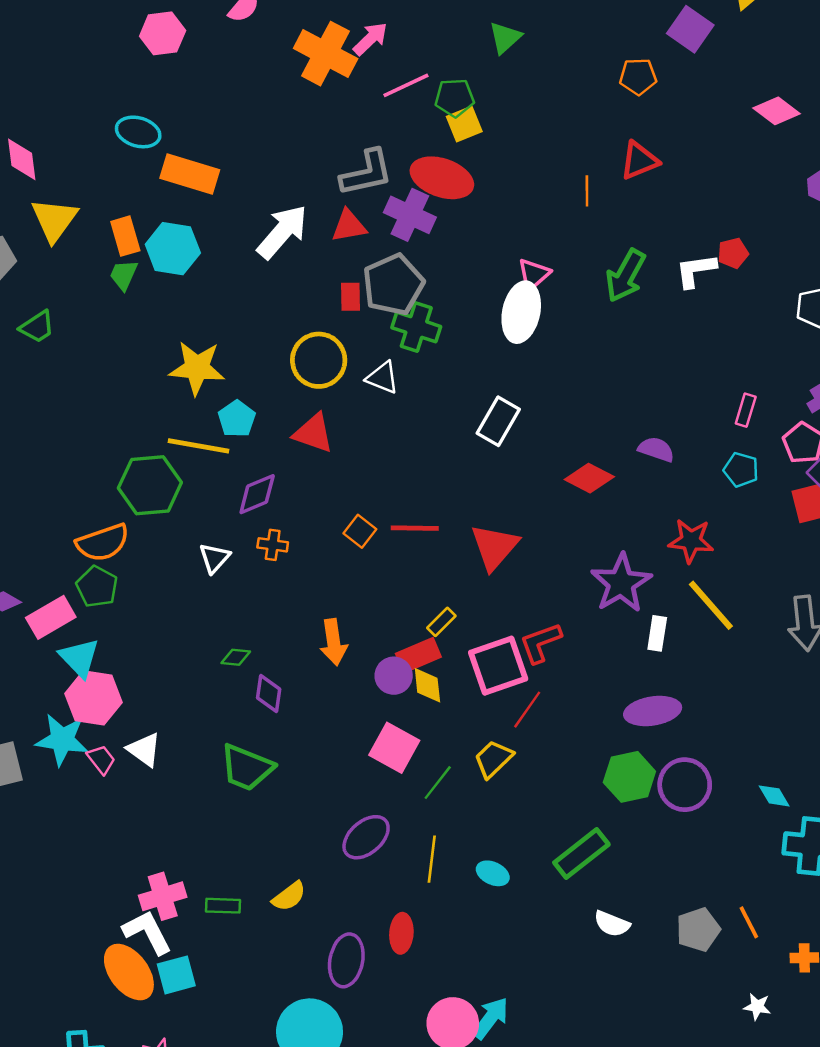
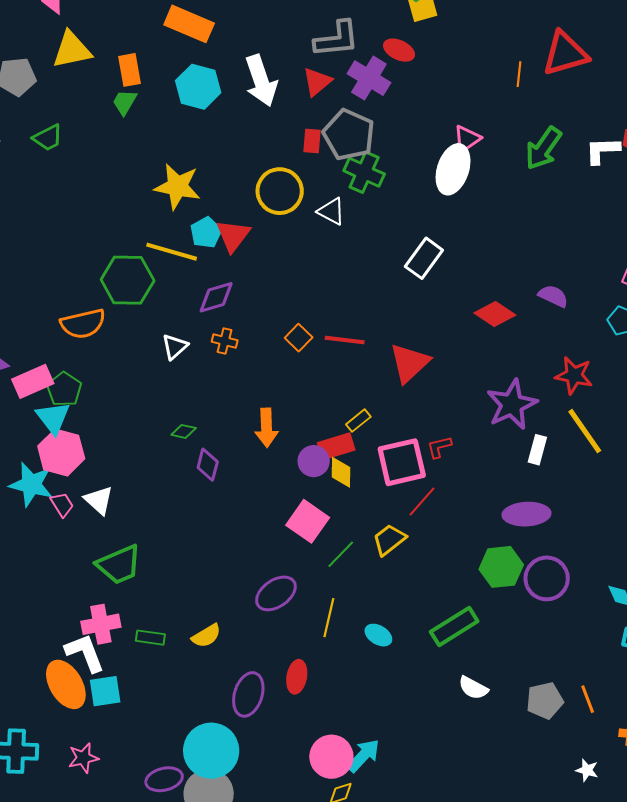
red triangle: (639, 161) -> (565, 54), size x1.4
red ellipse: (442, 178) -> (399, 50), size x0.6
yellow triangle: (54, 220) -> (72, 50), turned 36
red triangle: (349, 226) -> (317, 82), turned -36
white arrow: (282, 232) -> (261, 81), turned 114
cyan hexagon: (173, 249) -> (198, 87), moved
gray pentagon: (393, 285) -> (349, 135), turned -30
red triangle: (313, 433) -> (233, 236), moved, turned 42
green pentagon: (97, 587) -> (64, 389), moved
red L-shape: (541, 643) -> (439, 447), size x0.7
green trapezoid: (247, 768) -> (119, 565), moved, turned -51

